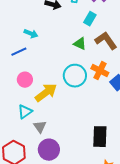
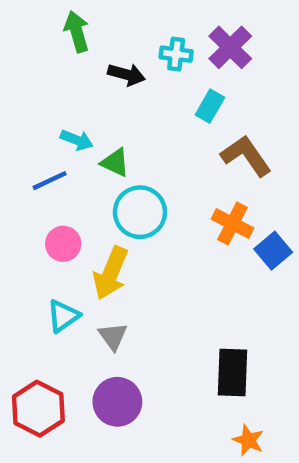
green triangle: (80, 44) -> (115, 163), moved
cyan circle: (75, 76) -> (140, 212), moved
yellow arrow: (46, 93) -> (111, 273), turned 150
gray triangle: (40, 127) -> (113, 336), moved

